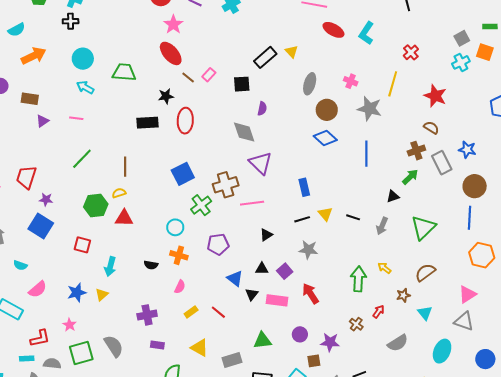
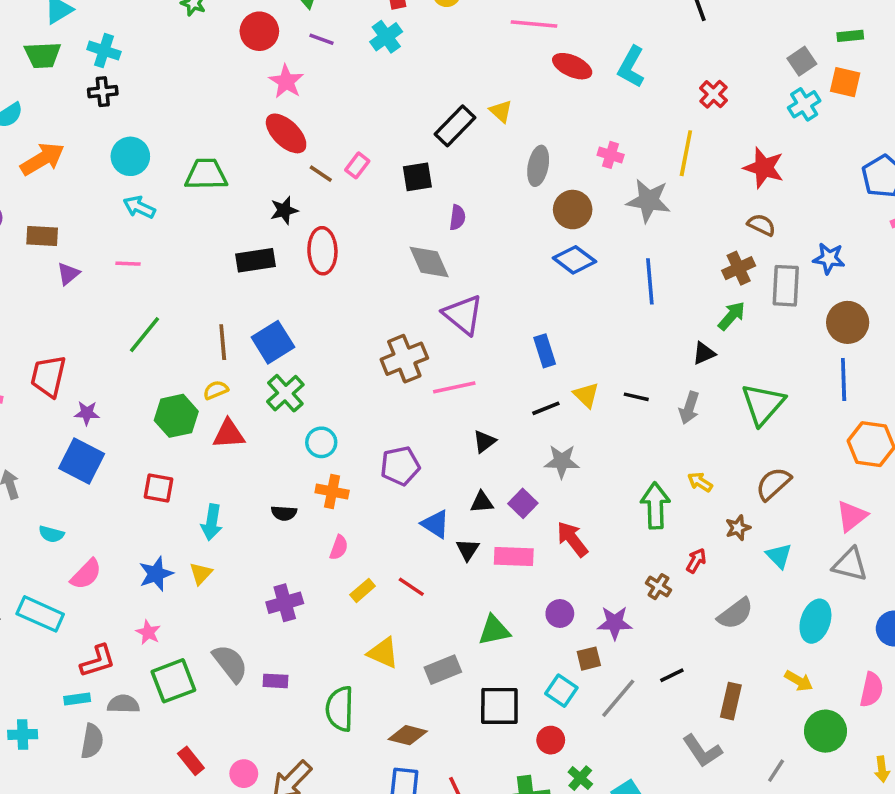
gray rectangle: (442, 163) -> (786, 286), turned 35
blue square: (183, 174) -> (273, 342), moved
green cross: (201, 205) -> (285, 393), moved
purple rectangle: (157, 345) -> (275, 681), moved

